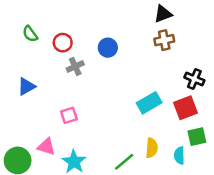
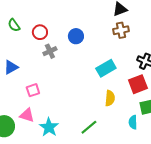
cyan rectangle: (149, 103) -> (106, 68), moved
pink square: (69, 115) -> (33, 90), moved
yellow semicircle: (152, 148) -> (110, 98), moved

